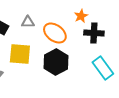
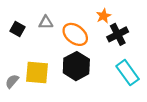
black cross: (94, 33) -> (118, 34), turned -30
yellow square: (20, 54) -> (37, 73), moved

